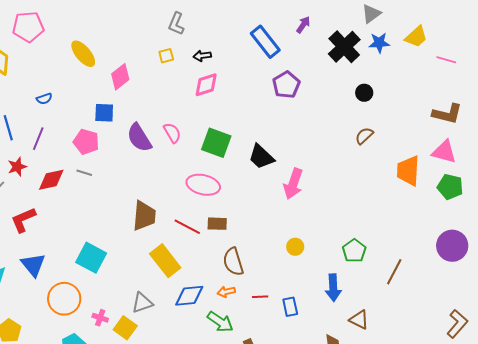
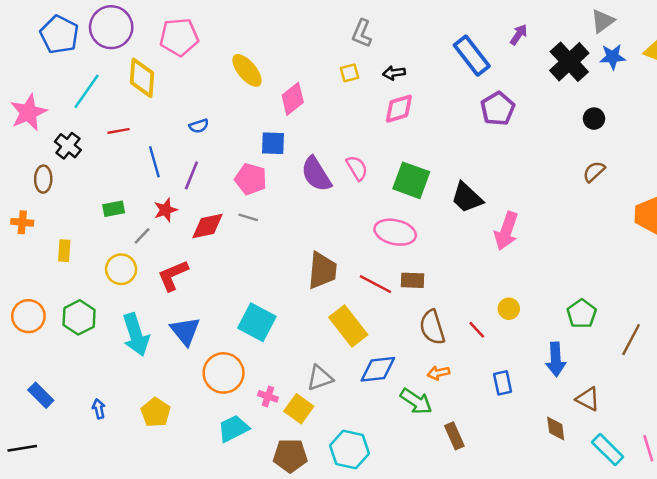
orange arrow: (226, 292) -> (438, 373), moved
red line: (260, 297) -> (477, 330), moved, turned 49

